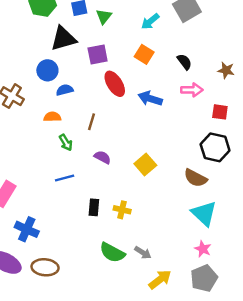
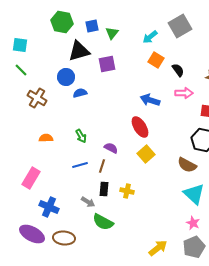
orange square: (144, 54) -> (156, 60), moved
red ellipse: (115, 84) -> (140, 127), moved
orange semicircle: (52, 117) -> (46, 138), moved
brown line: (91, 122) -> (102, 166), moved
green semicircle: (112, 253) -> (103, 222), moved
gray arrow: (143, 253) -> (88, 202), moved

